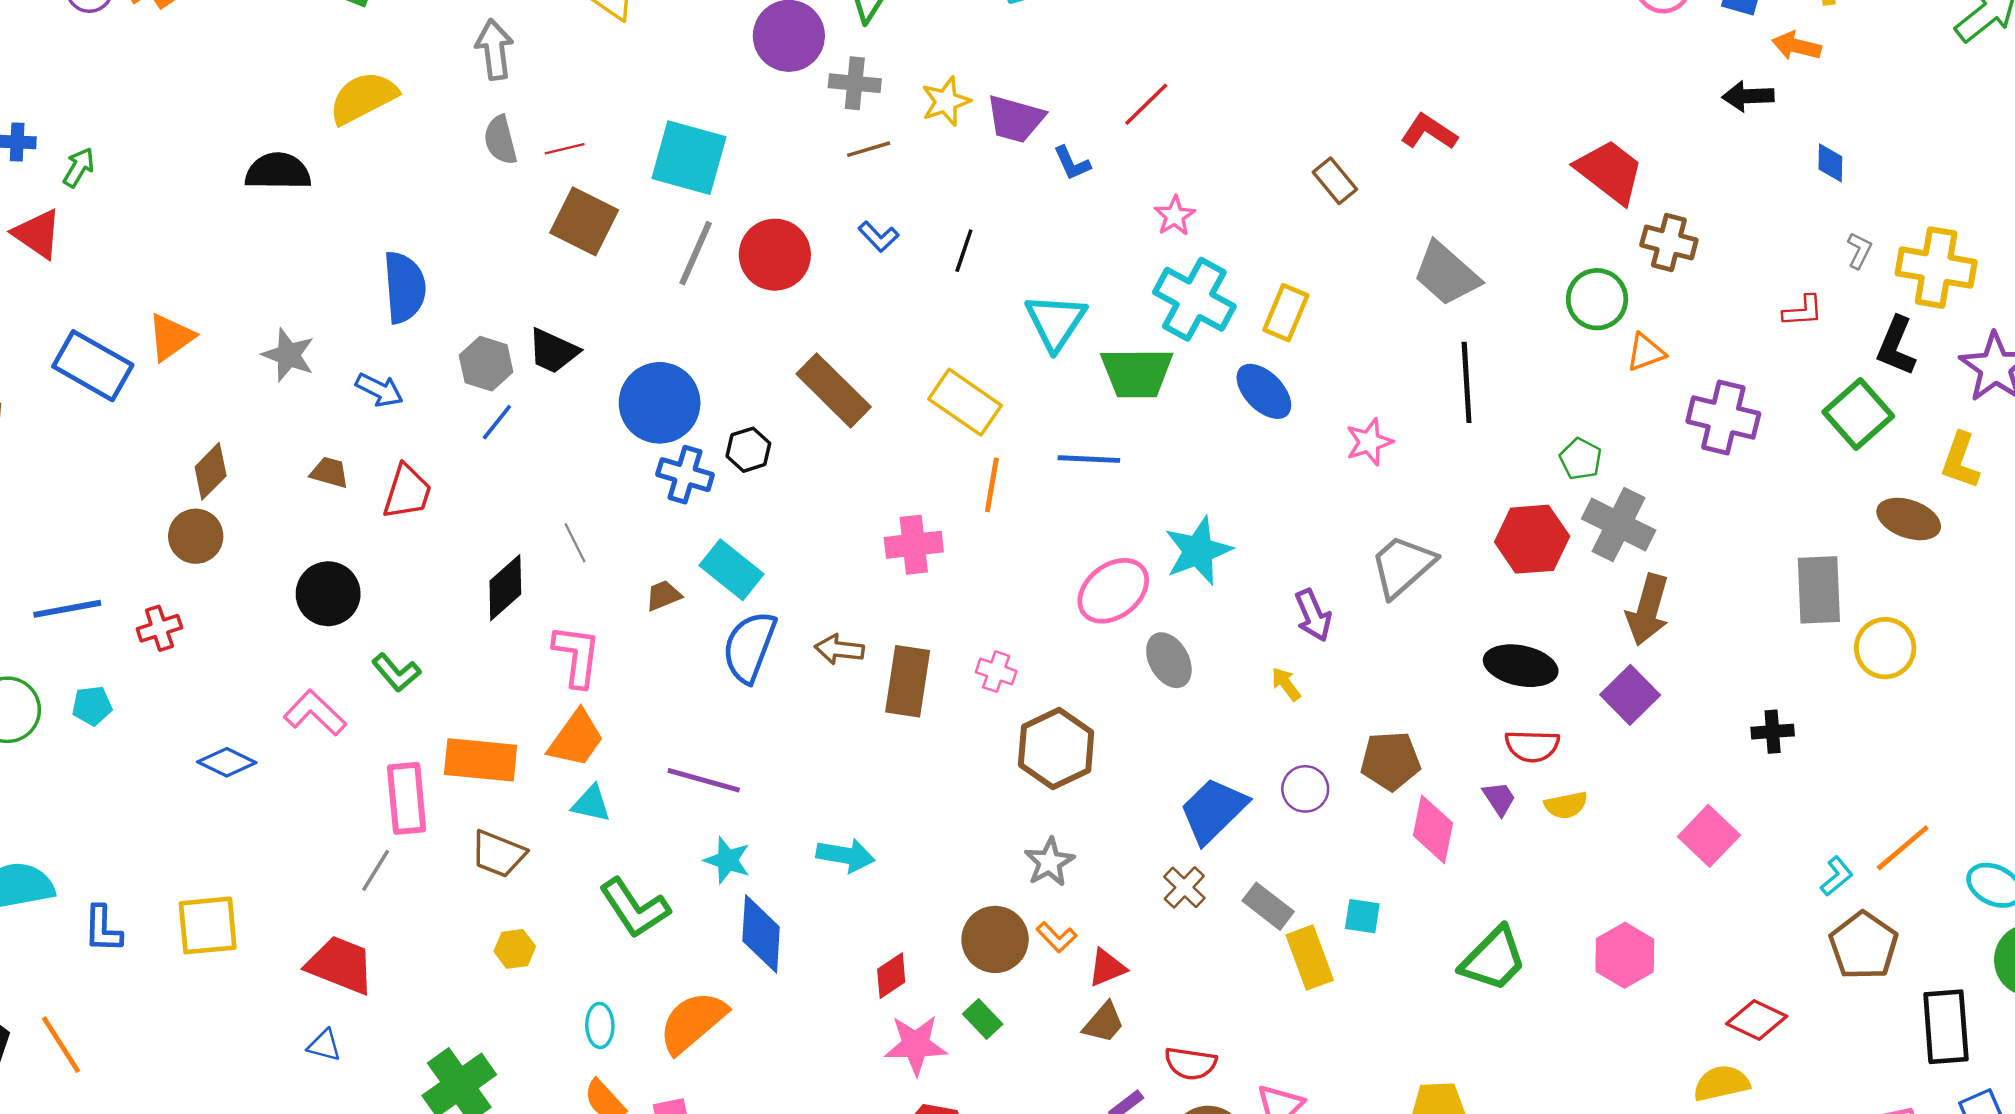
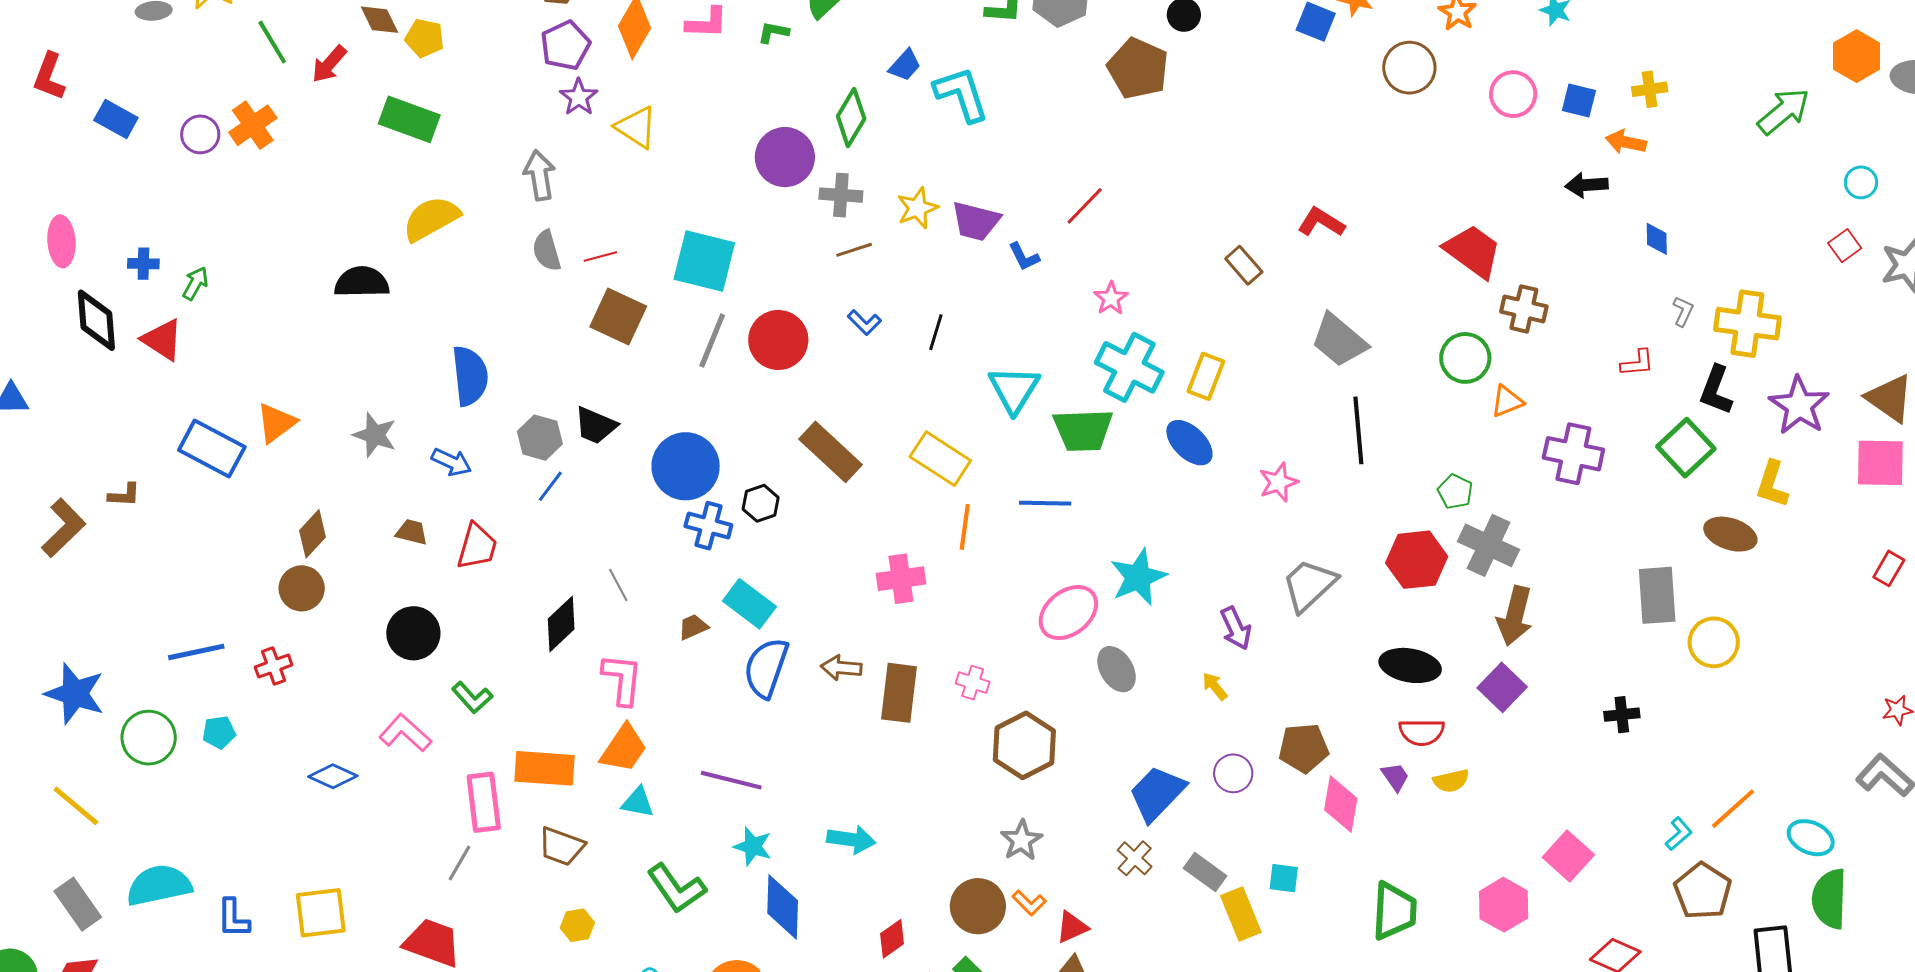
pink square: (1709, 836) -> (1568, 856), moved
green trapezoid: (1493, 959) -> (1394, 911), turned -40

